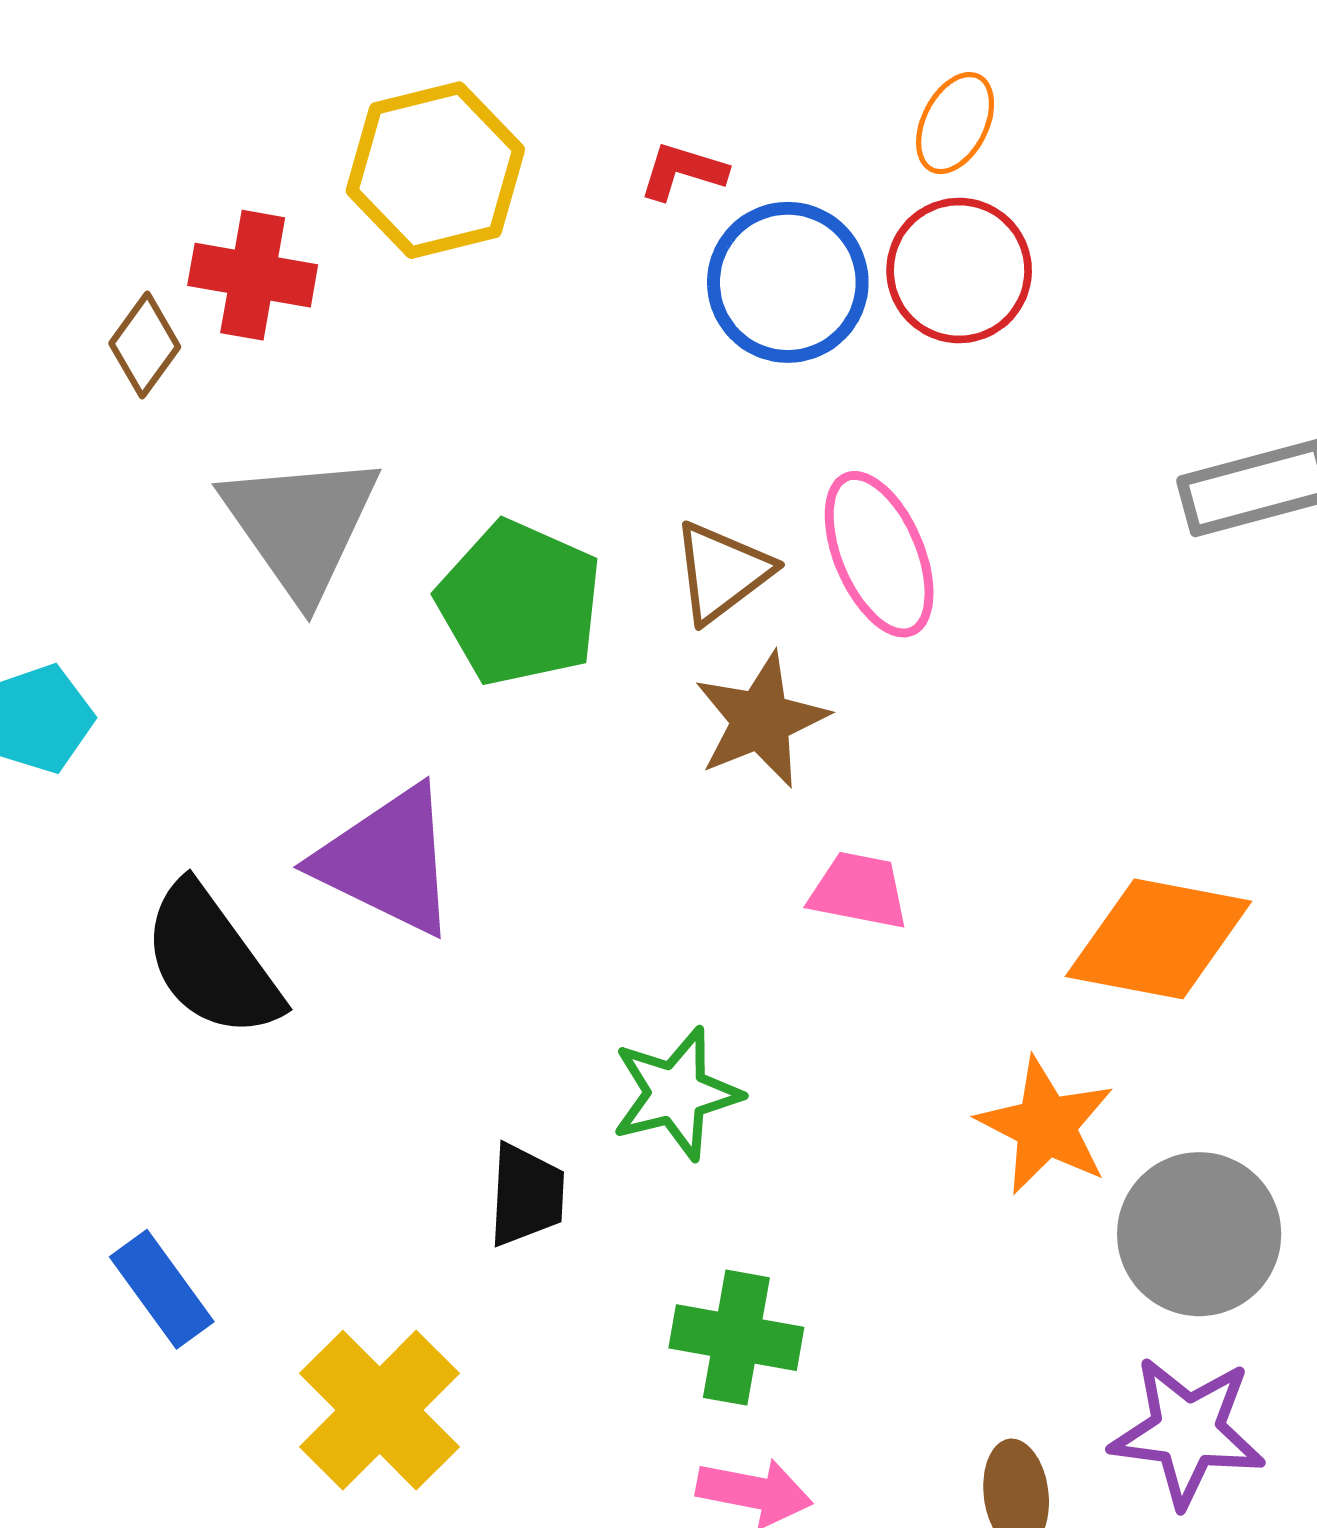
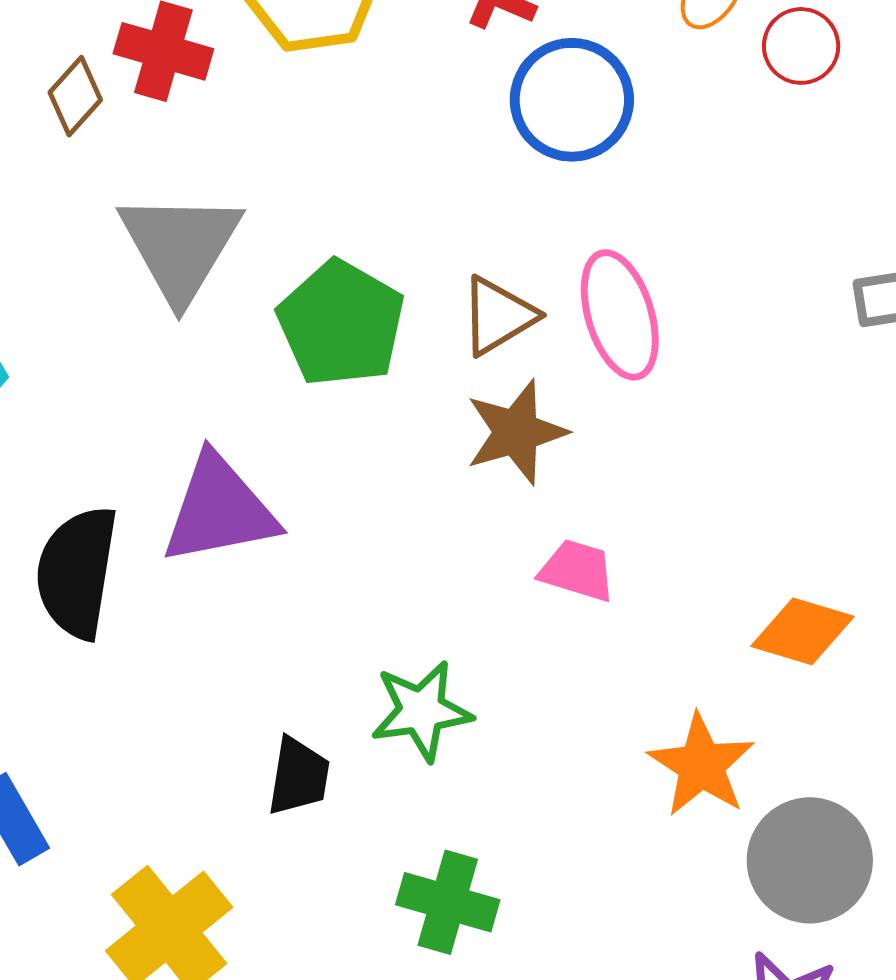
red circle: (959, 270) -> (801, 46), moved, size x0.7
purple triangle: (387, 861) -> (219, 510), turned -43
orange diamond: (1159, 939) -> (803, 631), size x0.7
black semicircle: (212, 961) -> (77, 572), turned 39

